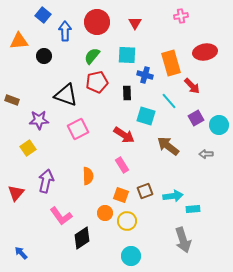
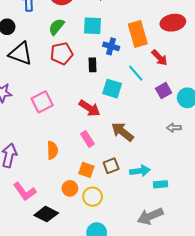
black triangle: (66, 95) -> (20, 54), moved
brown arrow: (168, 146) -> (122, 132), moved
black diamond: (82, 238) -> (46, 214), turned 60
gray arrow: (183, 240) -> (150, 216), turned 85

